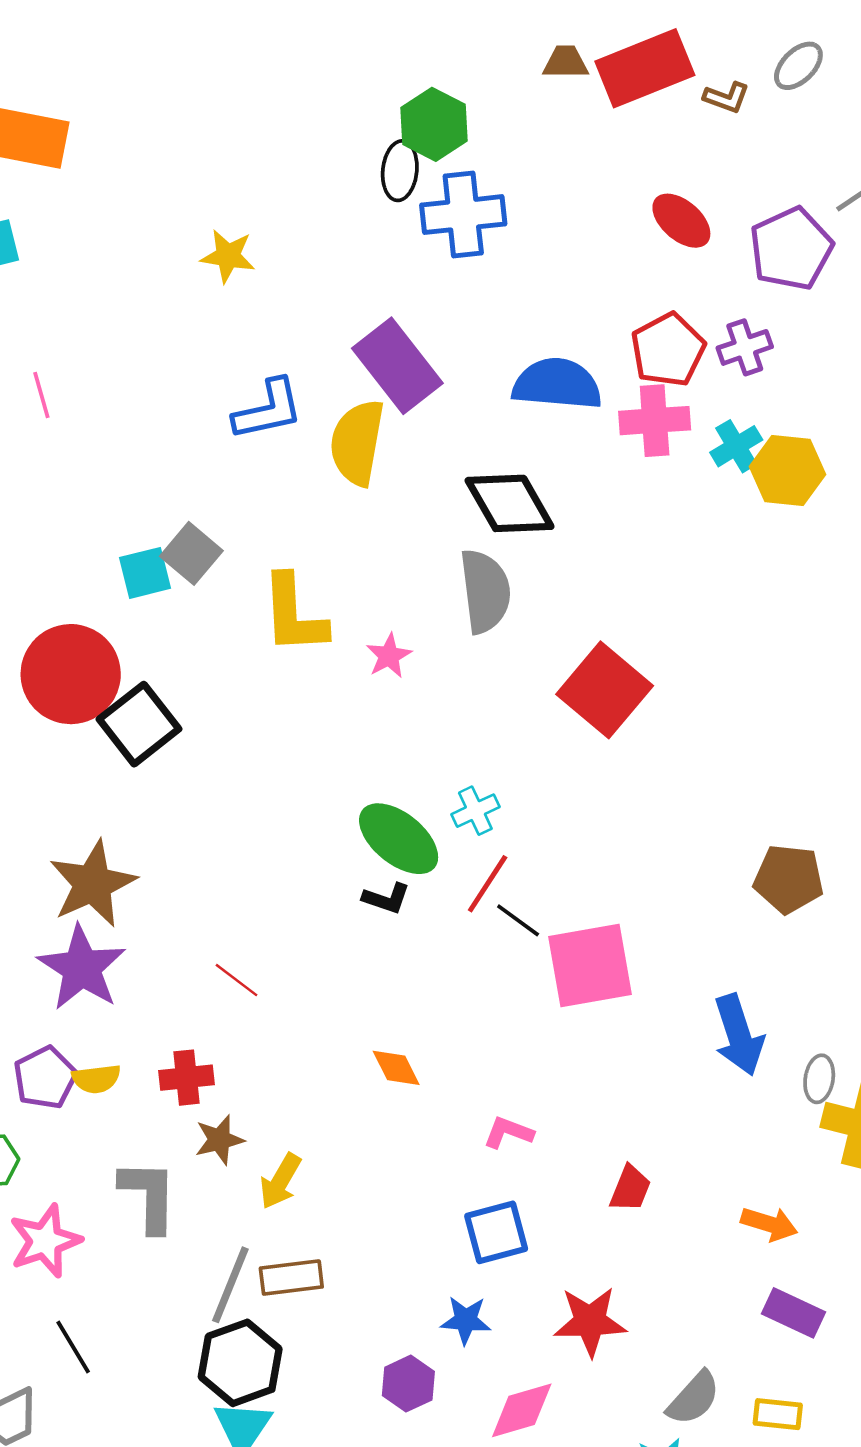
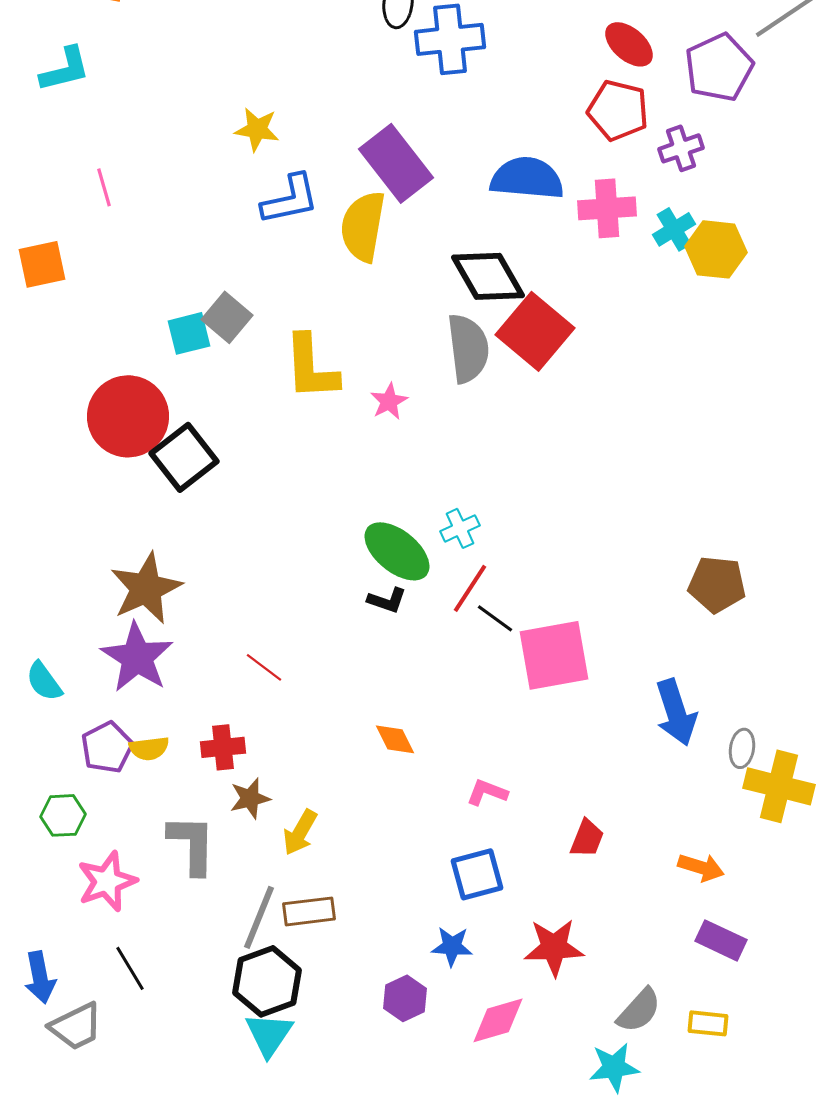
yellow star: (228, 256) -> (257, 129), moved
red pentagon: (668, 350) -> (618, 110), moved, turned -30
red square: (605, 690) -> (535, 331), moved

